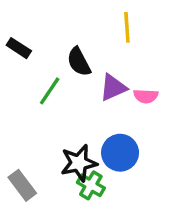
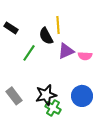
yellow line: (127, 27) -> (58, 25), moved
blue circle: (120, 153) -> (82, 96), moved
gray rectangle: (22, 185) -> (14, 96), moved

